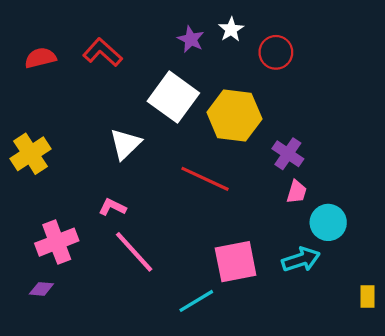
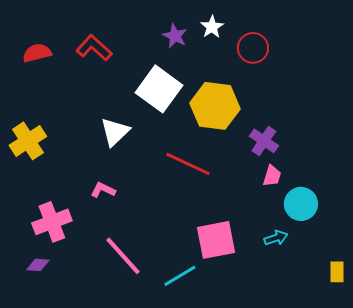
pink line: (134, 252) -> (123, 256), moved
cyan arrow: (301, 260) -> (276, 238), size x0.7

